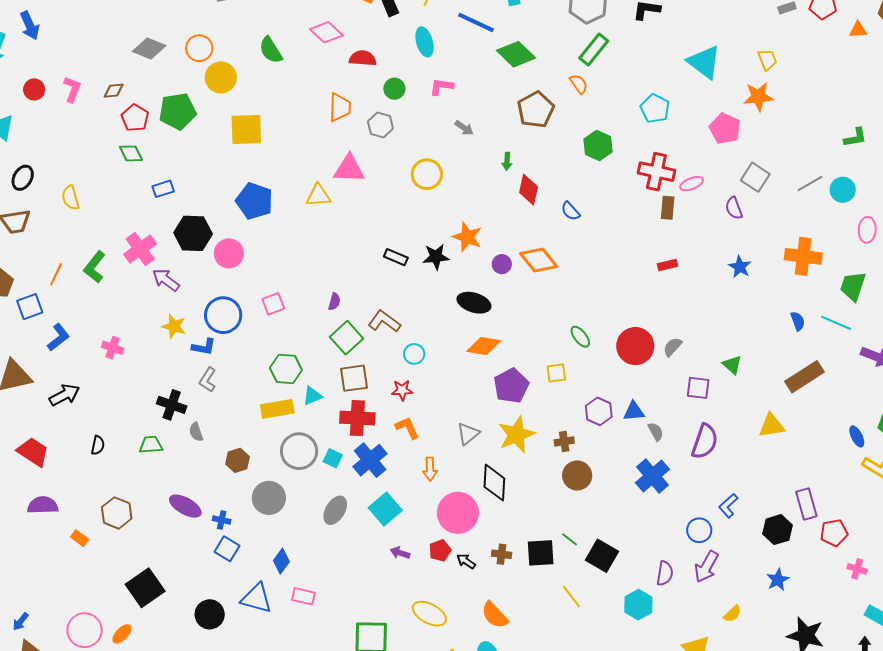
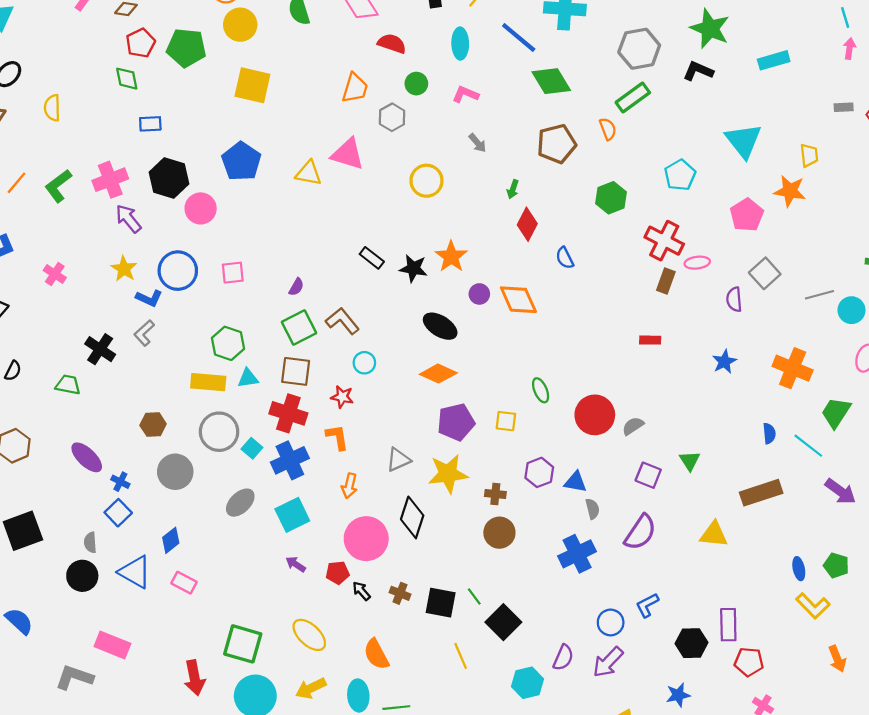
gray semicircle: (196, 432) -> (90, 543), moved

